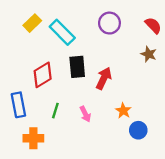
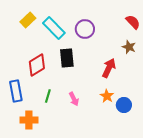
purple circle: (109, 23) -> (85, 29), moved
red arrow: (104, 78) -> (109, 68), moved
blue circle: (138, 130) -> (124, 105), moved

